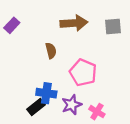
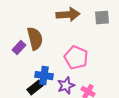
purple rectangle: (12, 25) -> (19, 48), moved
brown semicircle: (51, 51) -> (35, 39), moved, size x1.6

